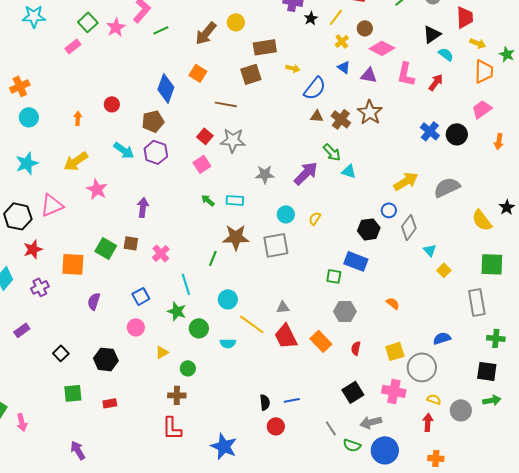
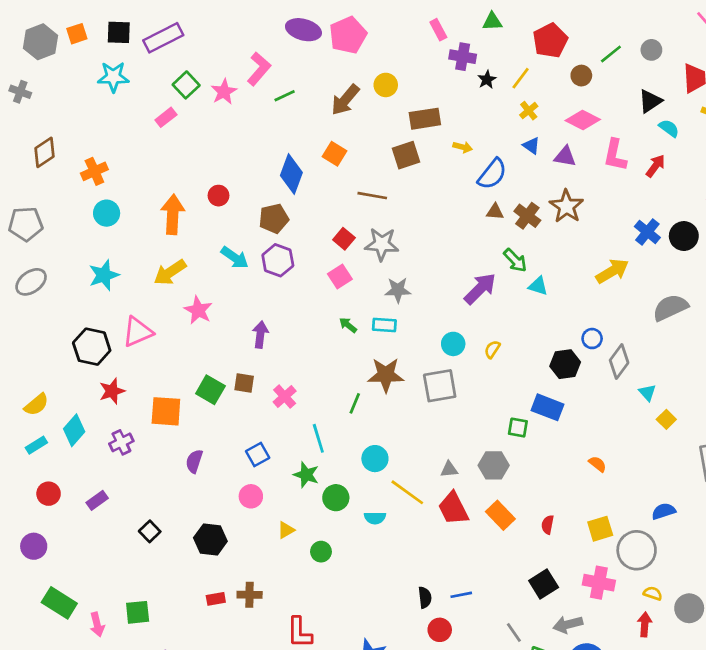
brown circle: (365, 28) -> (581, 76), moved
orange arrow: (78, 118) -> (173, 214), size x2.0
gray star: (265, 174) -> (398, 290), moved
yellow arrow: (406, 181) -> (612, 271), moved
gray hexagon: (345, 311) -> (494, 465), moved
green square: (73, 393) -> (138, 612), moved
brown cross: (177, 395) -> (250, 595), moved

